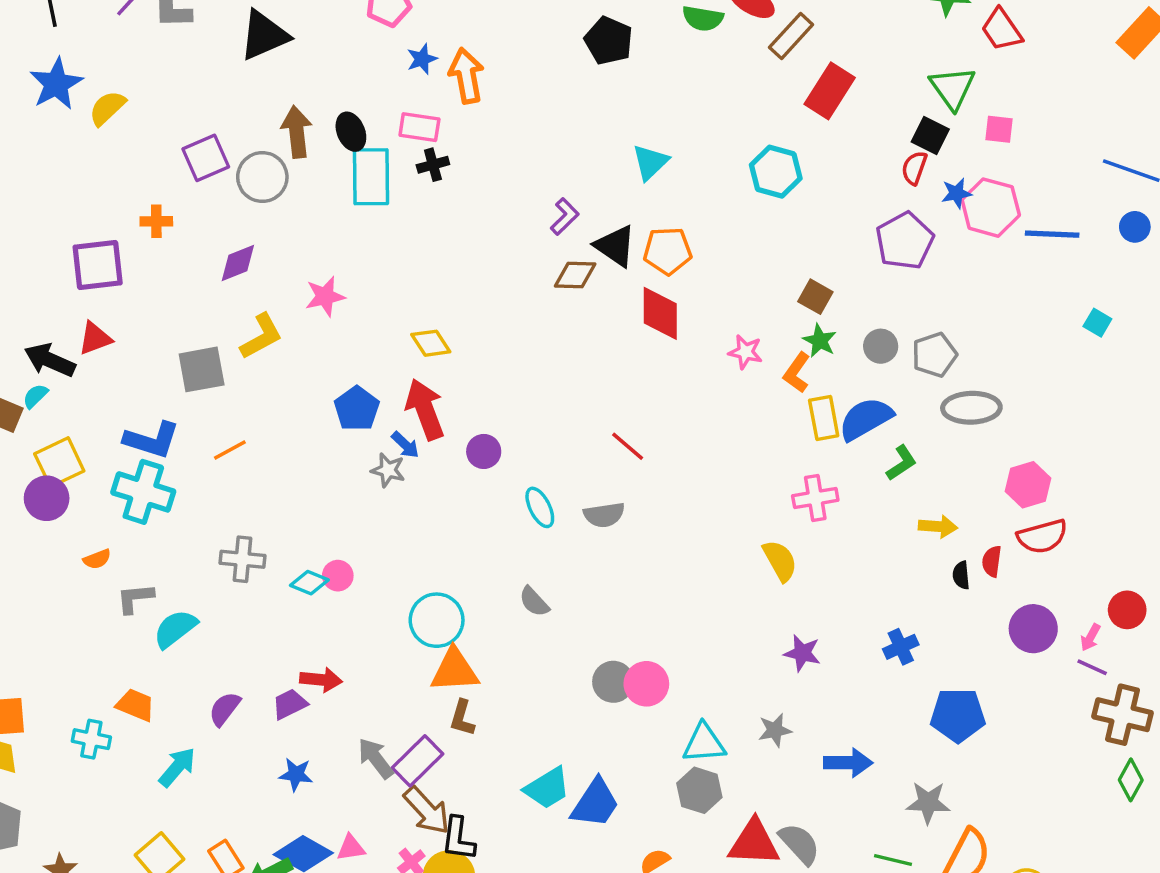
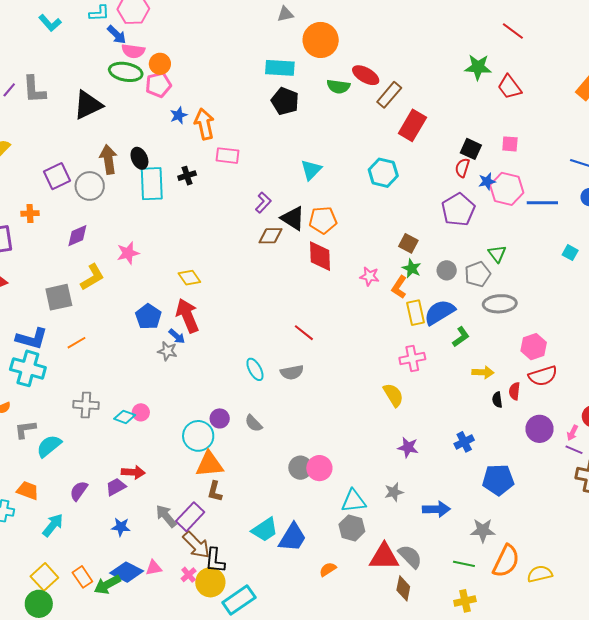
green triangle: (952, 88) -> (497, 254), moved, size x0.7
pink rectangle: (419, 127) -> (228, 156), moved
purple circle: (484, 451) -> (220, 418), moved

